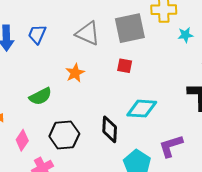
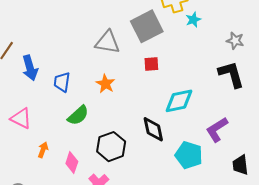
blue trapezoid: (37, 34) -> (62, 82), moved
cyan star: (185, 35) -> (193, 20), moved

